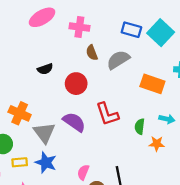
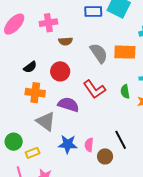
brown semicircle: (92, 53) -> (66, 41), turned -56
gray semicircle: (118, 60) -> (99, 53), moved, turned 105
orange cross: (20, 113) -> (35, 93), moved
blue star: (46, 163) -> (68, 144), moved

